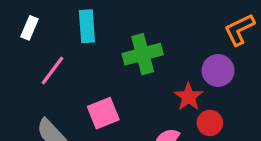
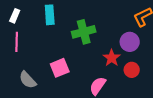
pink line: (52, 70) -> (17, 42), moved, turned -36
red circle: (210, 123) -> (132, 70), moved

